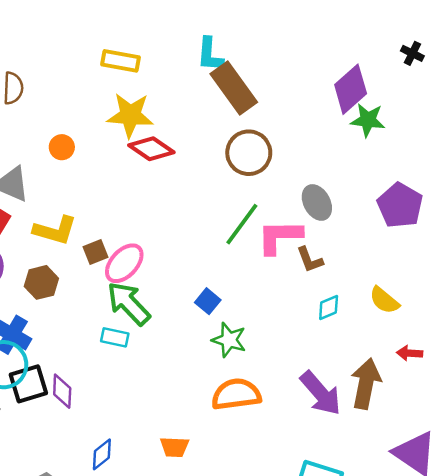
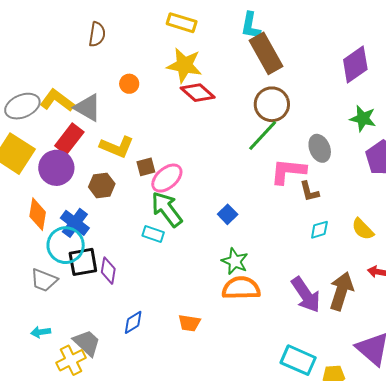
green star: (368, 120) -> (363, 119), moved
green line: (242, 224) -> (263, 135), moved
green star: (229, 340) -> (235, 261), moved

